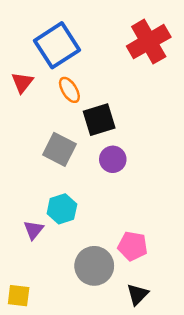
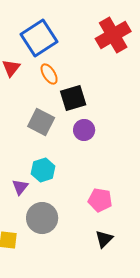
gray circle: (94, 266) -> (42, 218), moved

